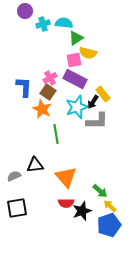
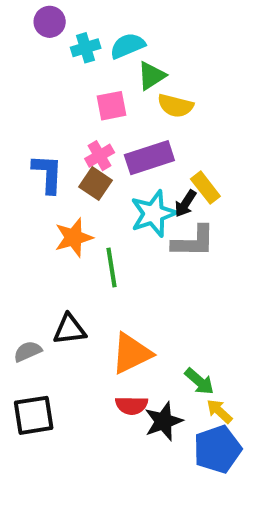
cyan semicircle: (64, 23) -> (128, 46), turned -30
pink square: (74, 60) -> (112, 106), moved
purple rectangle: (75, 79) -> (149, 158), turned -45
orange star: (42, 109) -> (74, 238), moved, turned 30
orange triangle: (66, 177) -> (132, 353), turned 45

